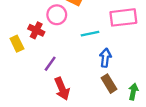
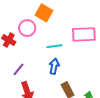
blue arrow: (105, 58) -> (54, 66), moved

